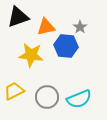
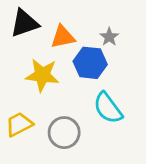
cyan semicircle: (79, 99) -> (108, 108), moved, turned 75

